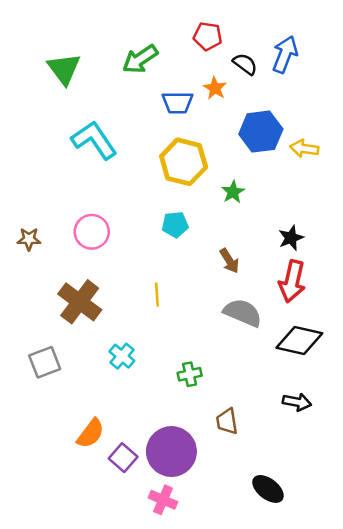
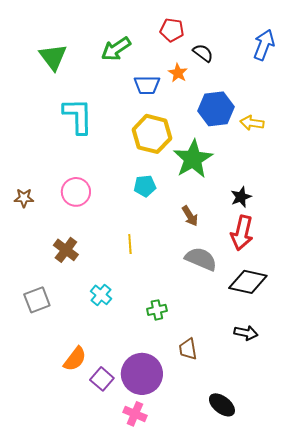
blue arrow: (285, 54) -> (264, 45), moved
cyan L-shape: (94, 140) -> (78, 116), turned 33
green star: (233, 192) -> (193, 159), size x2.0
brown cross: (80, 302) -> (66, 250), size x0.7

